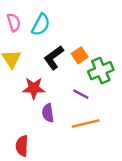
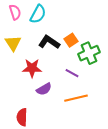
black L-shape: (54, 58) -> (49, 42), turned 70
purple semicircle: (48, 113) -> (44, 89), turned -112

